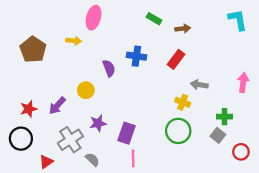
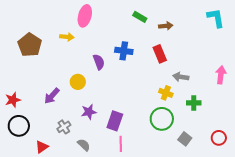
red rectangle: (176, 59) -> (160, 54), turned -60
red star: (29, 109) -> (13, 100), moved
green cross: (224, 117) -> (194, 103), moved
gray square: (218, 135) -> (185, 139), moved
gray cross: (70, 140) -> (64, 127), size x0.6

